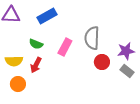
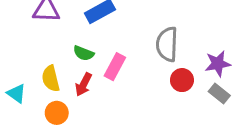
pink rectangle: (65, 47) -> (115, 67), moved
yellow semicircle: (14, 61) -> (51, 79), turned 78

